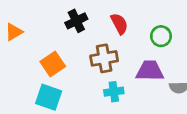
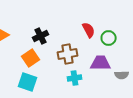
black cross: (76, 21) -> (41, 36), moved
red semicircle: (119, 24) -> (89, 30), moved

